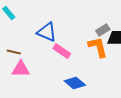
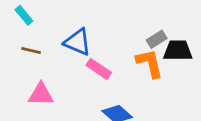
brown line: (14, 52) -> (31, 51), moved

